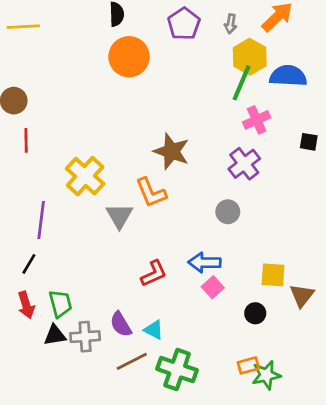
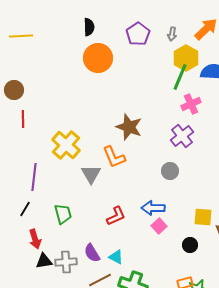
green trapezoid: (60, 304) -> (63, 214), moved
red arrow: (26, 305) -> (35, 239), moved

